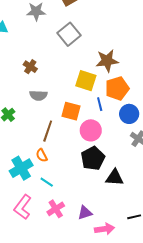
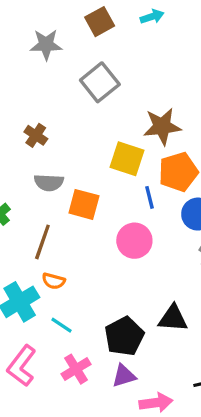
orange square: (71, 111) -> (84, 204), moved
brown line: (48, 131) -> (42, 242), moved
orange semicircle: (42, 155) -> (54, 281), turned -48
black pentagon: (93, 158) -> (124, 336), moved

